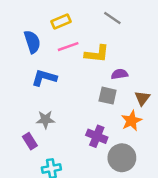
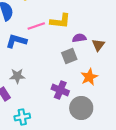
pink line: (68, 47) -> (36, 26), moved
gray square: (108, 96) -> (69, 56), turned -35
brown triangle: (142, 98) -> (98, 45), moved

